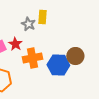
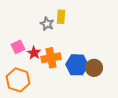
red star: (15, 44) -> (34, 53), moved
brown circle: (75, 56) -> (94, 68), moved

